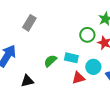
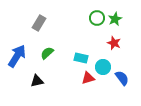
green circle: (87, 35) -> (97, 18), moved
green semicircle: (50, 61) -> (47, 53), moved

